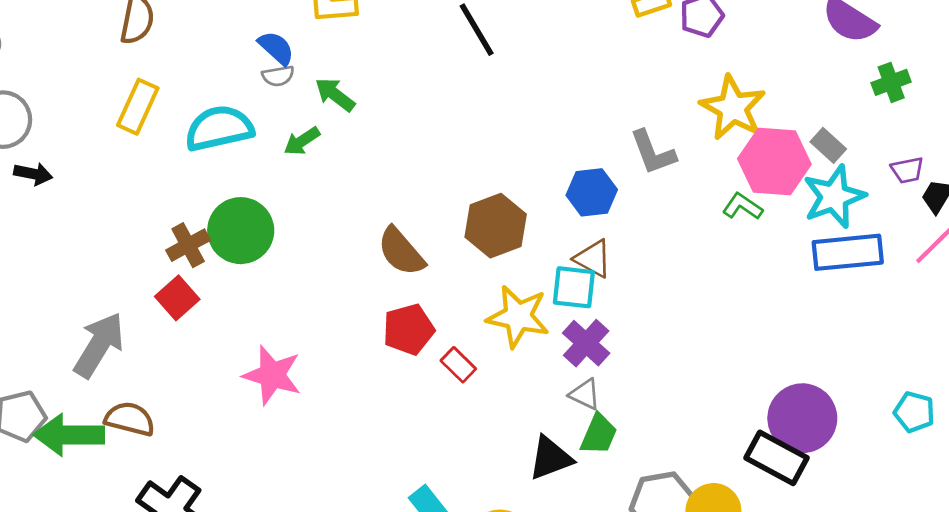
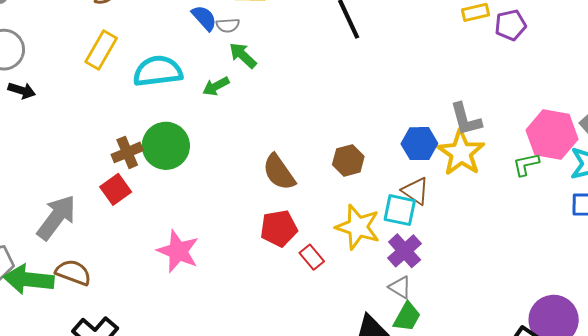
gray semicircle: (278, 76) -> (228, 25), moved
yellow star: (733, 108) -> (461, 153), moved
green L-shape: (742, 206) -> (526, 164), turned -52
brown hexagon: (496, 226) -> (348, 160), size x0.7

